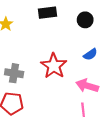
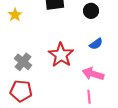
gray cross: (14, 73) -> (23, 62), turned 30

